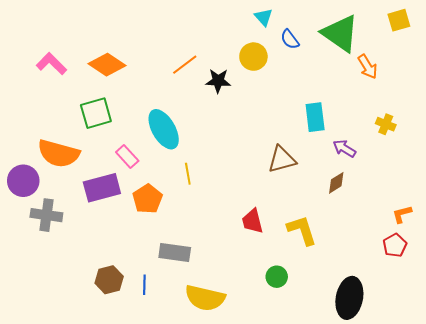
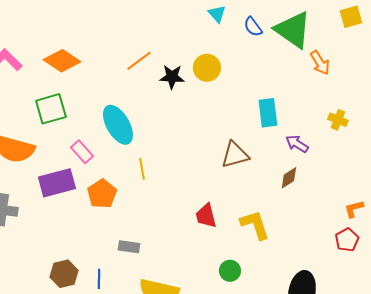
blue semicircle: (290, 39) -> (253, 27), moved
yellow circle: (253, 57) -> (207, 68), moved
gray rectangle: (175, 252) -> (129, 247), size x0.7

